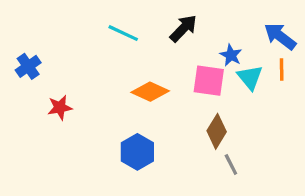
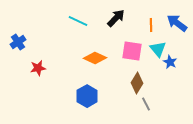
blue star: (231, 55) -> (170, 62), moved
orange line: (282, 69) -> (151, 25), moved

